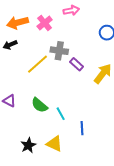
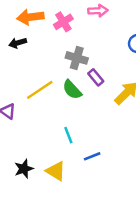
yellow line: (38, 64) -> (40, 90), moved
green semicircle: (39, 105) -> (72, 90), moved
blue line: (82, 128) -> (92, 156), turned 64

